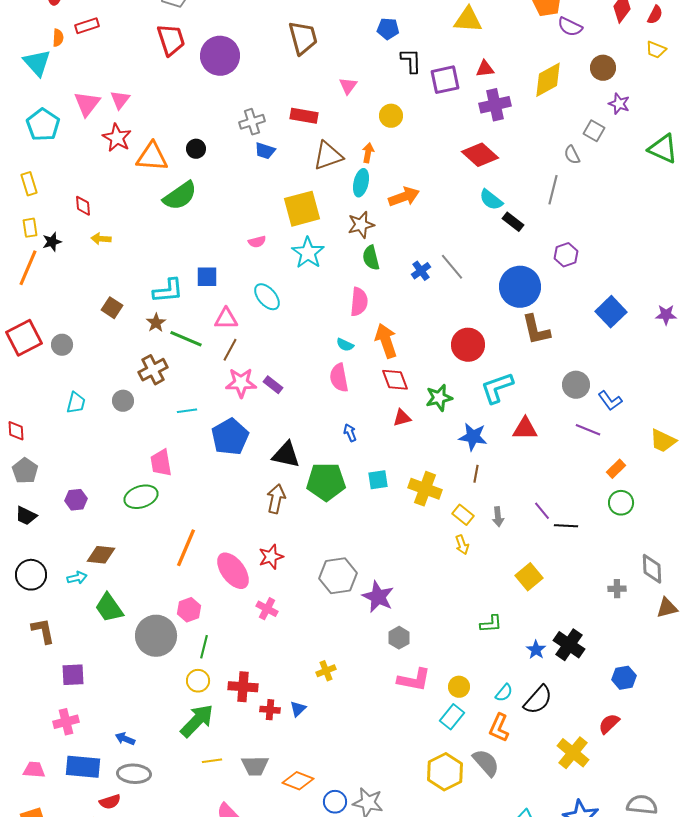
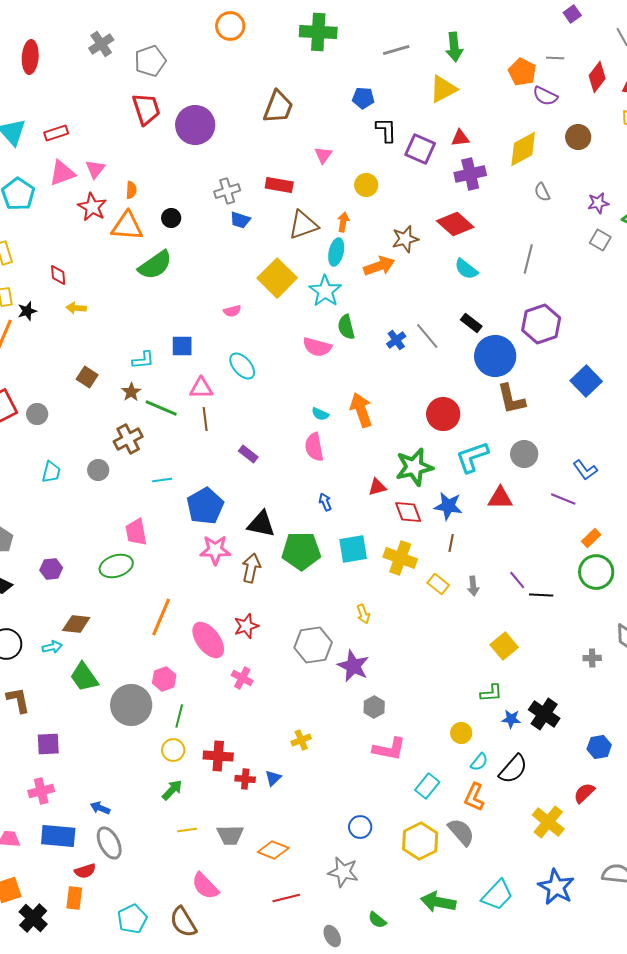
yellow triangle: (468, 20) -> (443, 89), turned -32
red rectangle: (87, 26) -> (56, 133), moved
orange semicircle: (58, 38) -> (131, 190), moved
brown trapezoid: (303, 38) -> (278, 107), turned 36
purple square: (445, 80) -> (420, 149), turned 36
pink triangle: (87, 104) -> (62, 173), turned 32
purple star: (619, 104) -> (598, 203), moved, turned -30
gray square: (594, 131) -> (600, 240), moved
gray semicircle: (572, 155) -> (542, 192), moved
yellow square: (302, 209) -> (277, 278), turned -30
black rectangle: (513, 222) -> (471, 323), moved
brown star: (361, 225) -> (405, 239), moved
cyan star: (308, 253) -> (325, 291), moved
purple hexagon: (566, 255) -> (541, 324), size x1.6
cyan L-shape: (168, 291) -> (143, 360), size x0.7
pink semicircle: (359, 302) -> (317, 347), moved, turned 100
brown line: (230, 350) -> (205, 419), turned -35
red diamond: (395, 380) -> (408, 512), moved
pink star: (241, 383) -> (215, 550), moved
gray circle: (576, 385) -> (524, 454), moved
green star: (439, 398) -> (414, 467), size x1.4
cyan square: (378, 480) -> (353, 549), size x1.4
green circle: (621, 503) -> (596, 572), size x1.4
yellow arrow: (462, 545) -> (363, 614), moved
green L-shape: (491, 624) -> (491, 693), moved
blue star: (536, 650) -> (511, 719), turned -30
yellow circle: (459, 687) -> (461, 733), moved
green arrow: (197, 721) -> (172, 790), size x0.6
gray ellipse: (134, 774) -> (109, 843), turned 60
blue circle: (335, 802) -> (360, 827), moved

